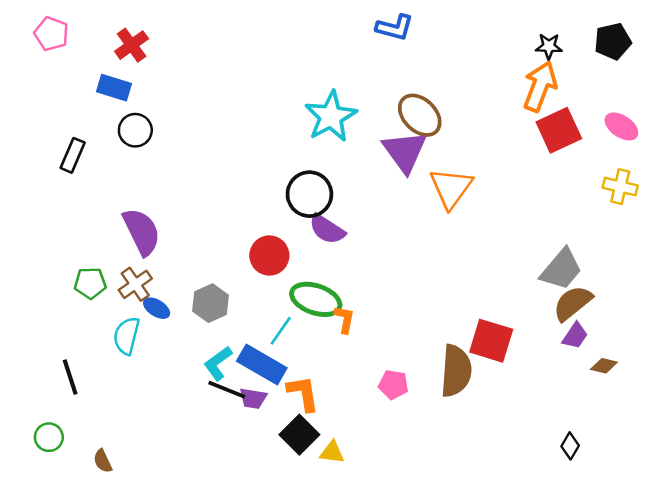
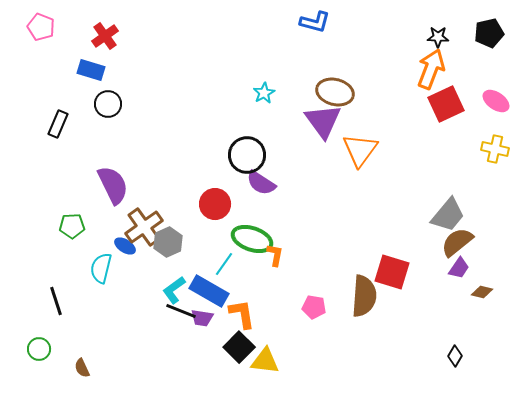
brown ellipse: (420, 115) -> (335, 92), turned -30
cyan star: (331, 116) -> (264, 93), size x0.5
brown cross: (135, 284) -> (144, 227), moved, size x1.4
yellow triangle: (332, 452) -> (265, 361), size x1.4

